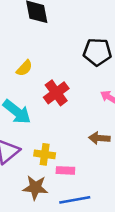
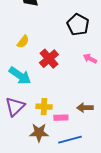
black pentagon: (97, 52) -> (78, 25), turned 30
brown arrow: (99, 138) -> (85, 108), moved

